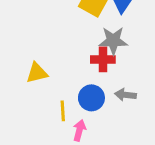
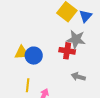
blue circle: (91, 98) -> (34, 56), moved
yellow line: (63, 111) -> (28, 85), moved

